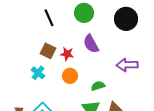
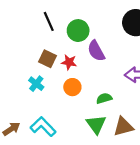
green circle: (84, 13) -> (78, 31), moved

